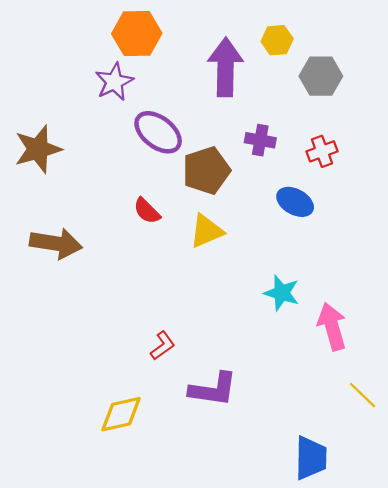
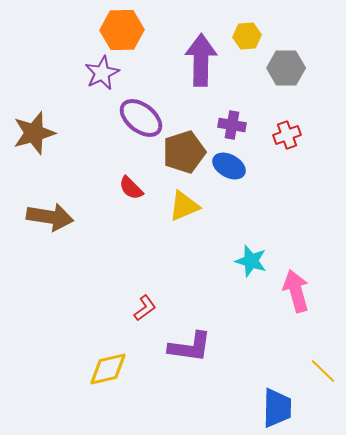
blue ellipse: (295, 202) -> (229, 166), moved
yellow line: (362, 395) -> (323, 371), moved

